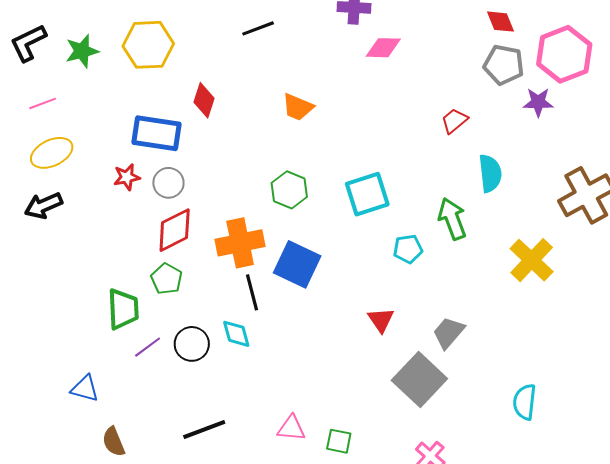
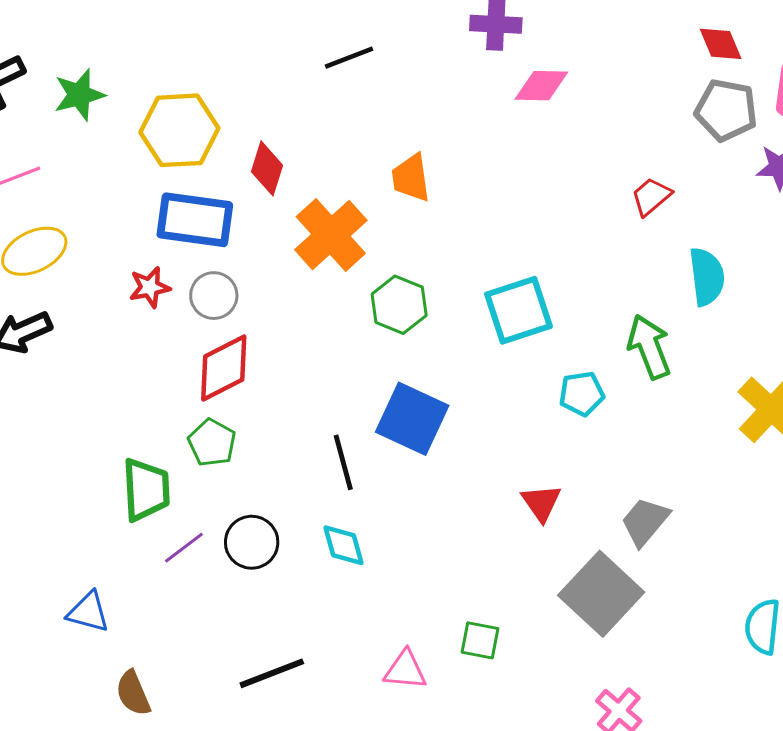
yellow hexagon: (148, 45) -> (179, 130), moved
orange trapezoid: (298, 107) -> (411, 178), turned 60
orange cross: (240, 243) -> (331, 235), moved, turned -30
cyan diamond: (236, 334) -> (344, 545), moved
green square: (339, 441) -> (480, 640), moved

